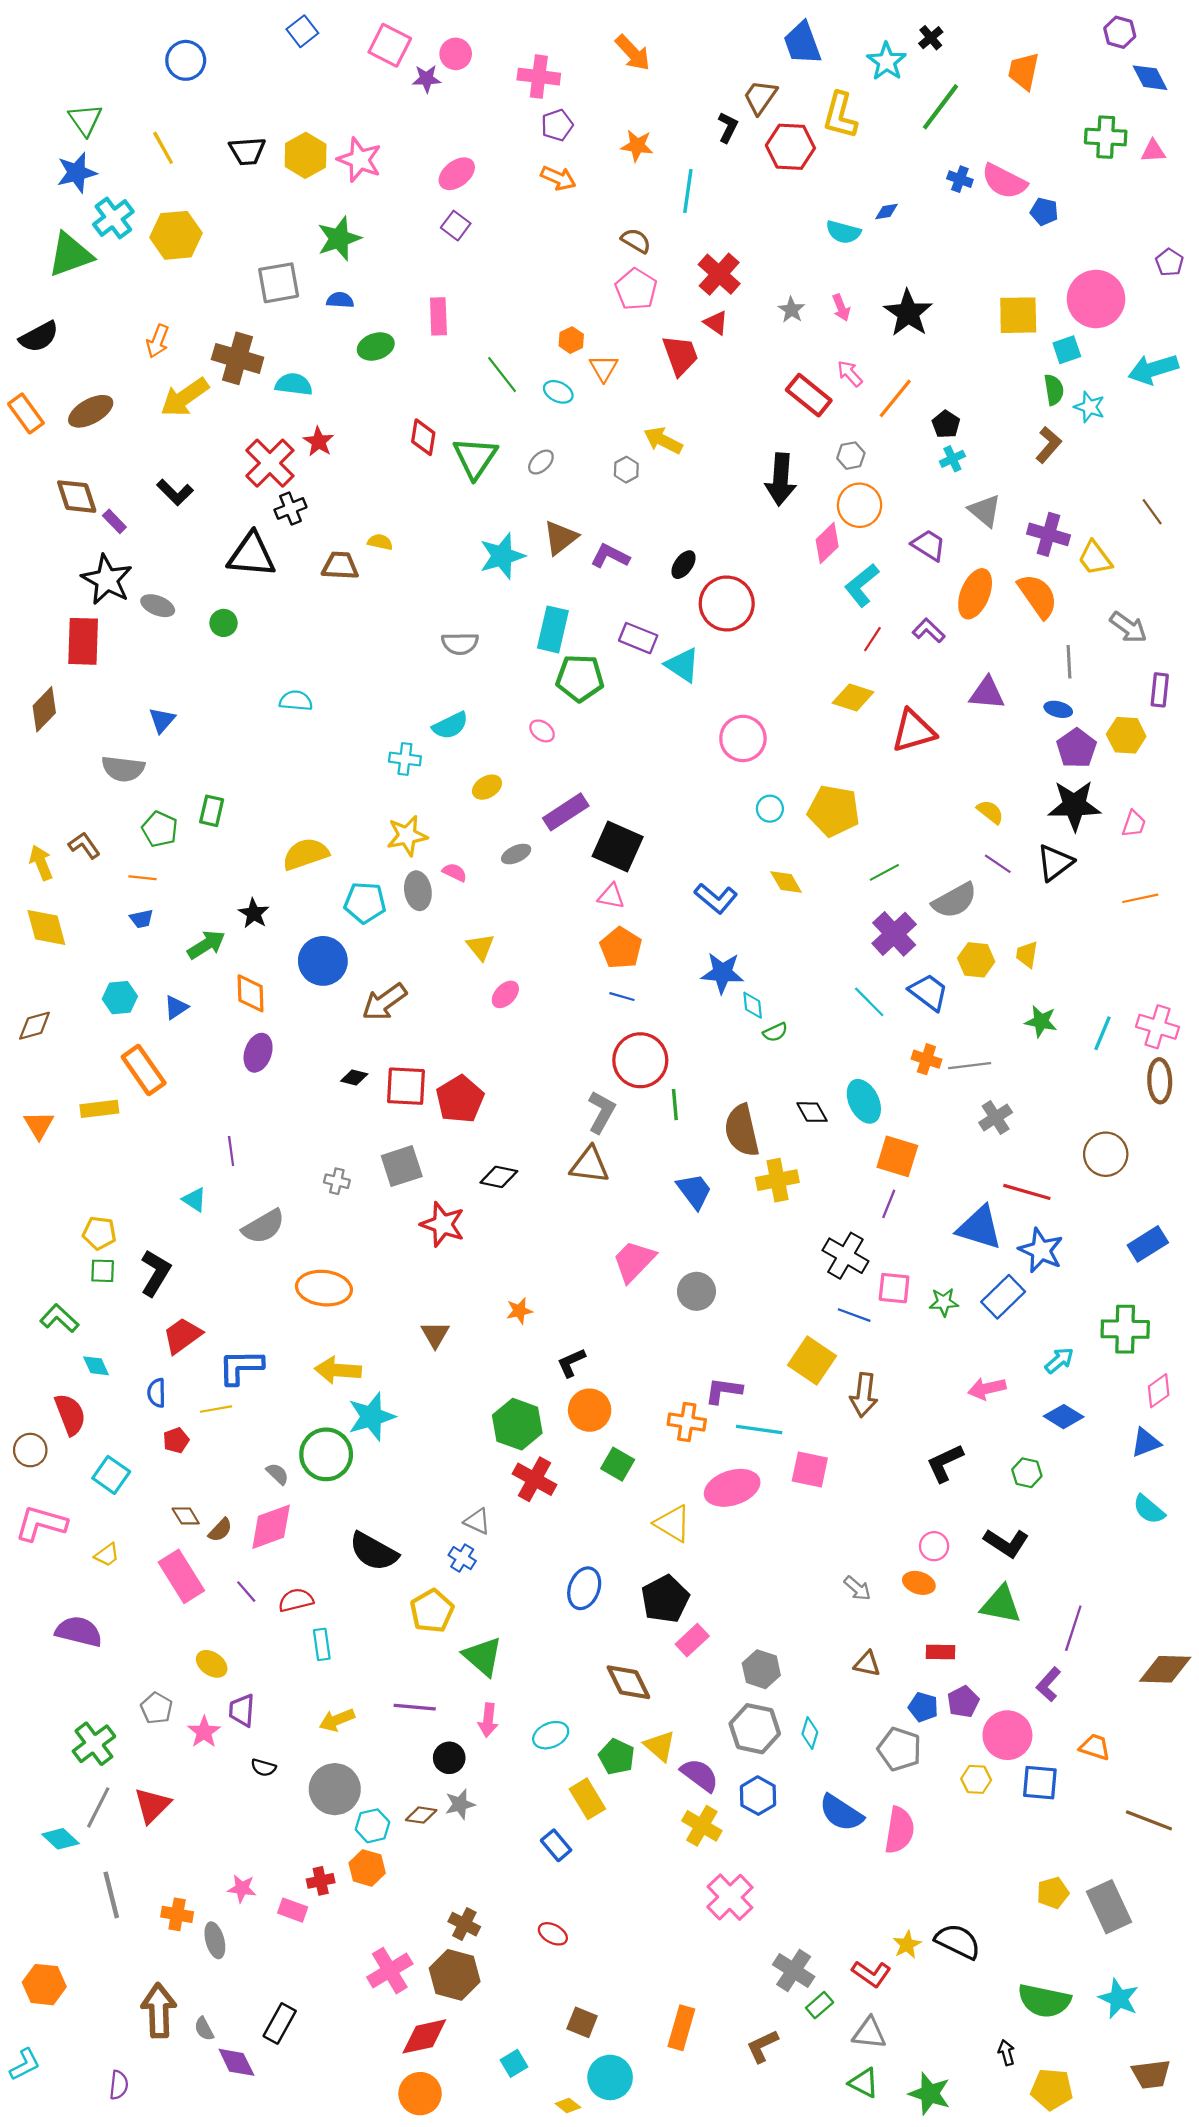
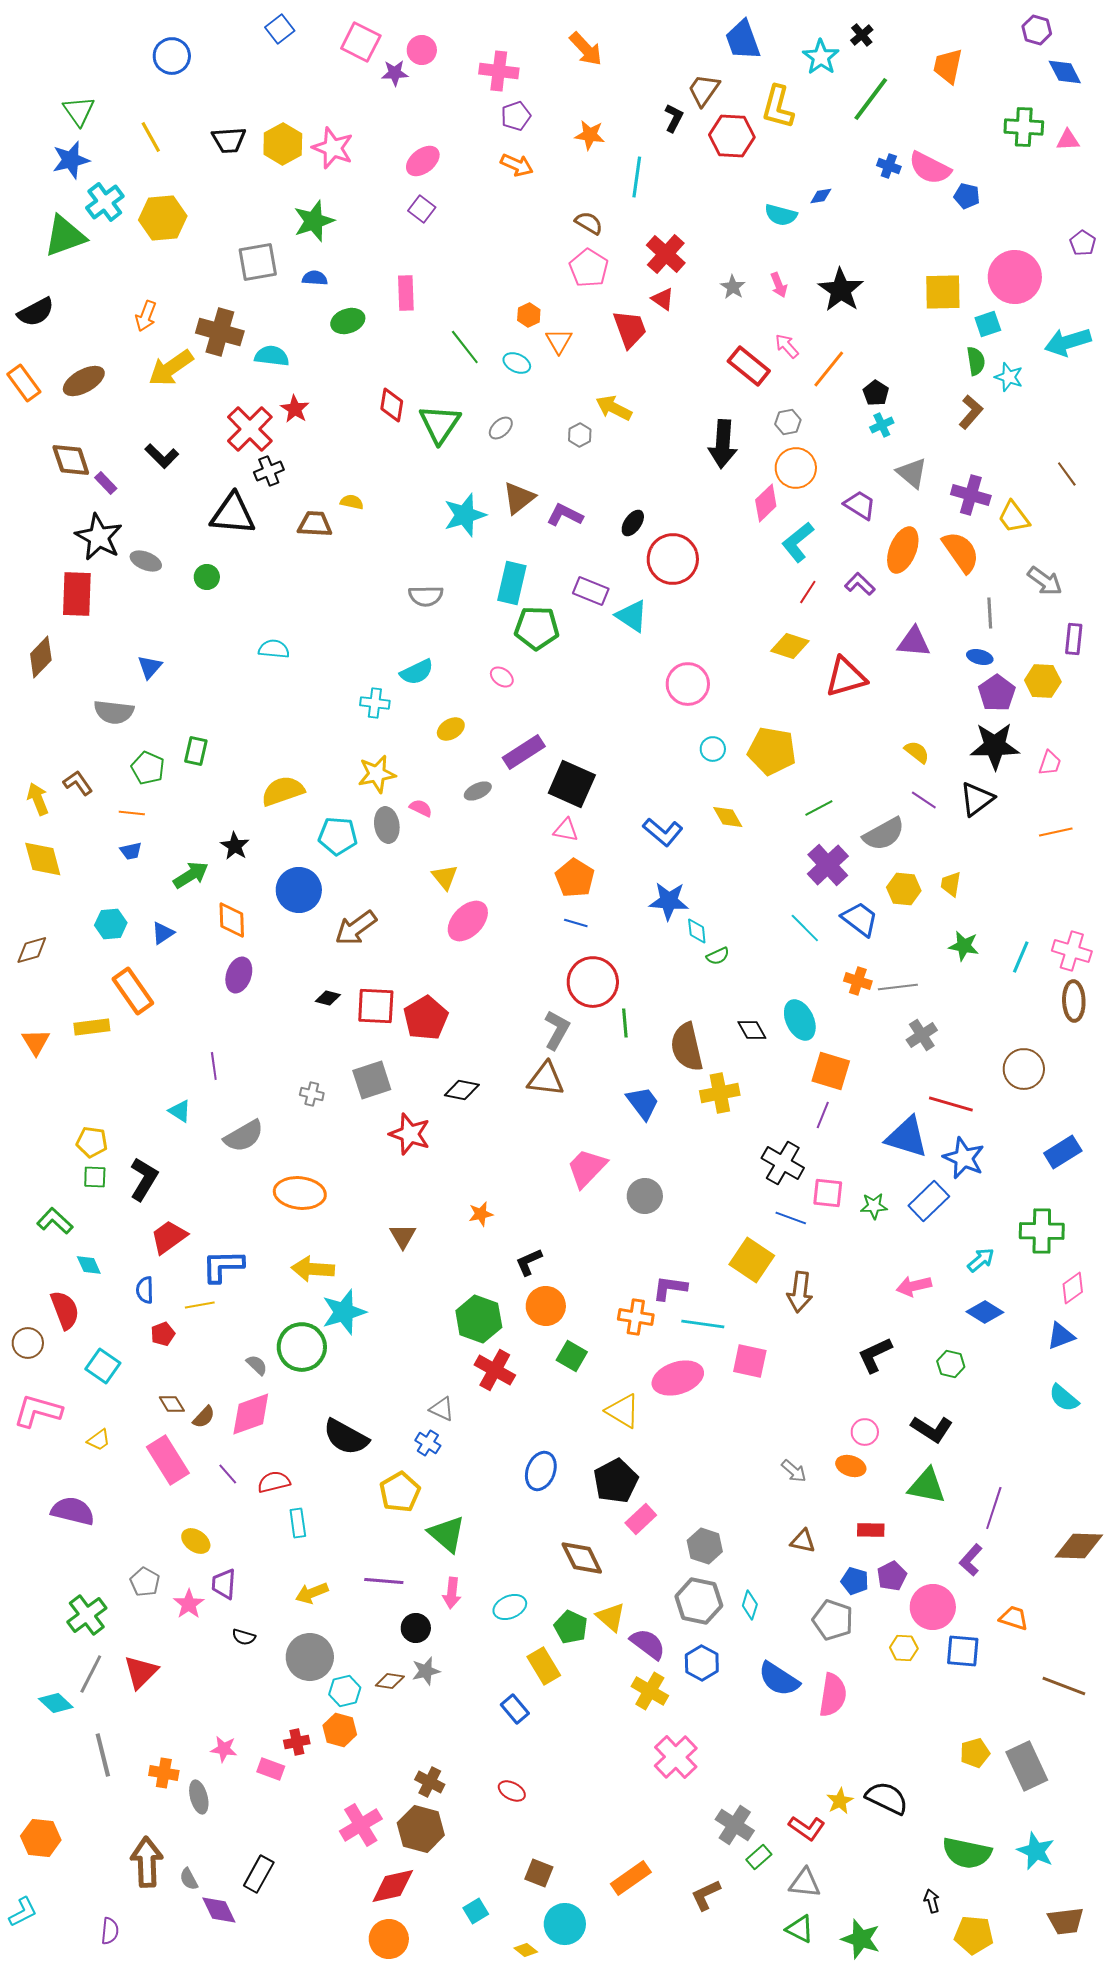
pink ellipse: (505, 994) -> (468, 921), size x1.6
orange rectangle: (681, 2028) -> (631, 1878), turned 39

